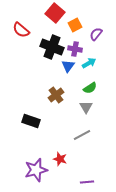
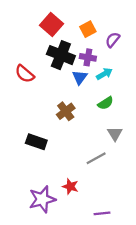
red square: (55, 13) -> (52, 25), moved
red semicircle: (21, 30) -> (25, 74), moved
gray triangle: (86, 107) -> (115, 134), moved

